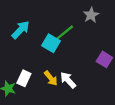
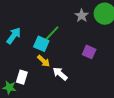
gray star: (91, 15) -> (82, 16), moved
yellow arrow: (51, 78) -> (44, 61), moved

